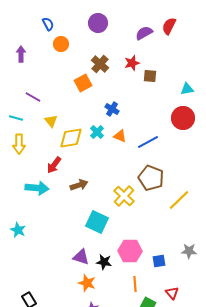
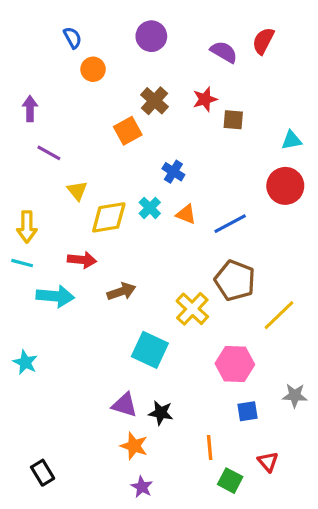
purple semicircle: (144, 33) -> (224, 52), turned 60
purple arrow: (21, 54) -> (30, 109), moved
cyan line: (16, 118) -> (22, 263), moved
red arrow: (54, 165) -> (82, 260), turned -120
pink hexagon: (130, 251) -> (235, 364), moved

